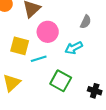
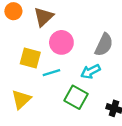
gray semicircle: (86, 22) -> (104, 45), moved, size x1.5
cyan arrow: (74, 48) -> (90, 72), moved

